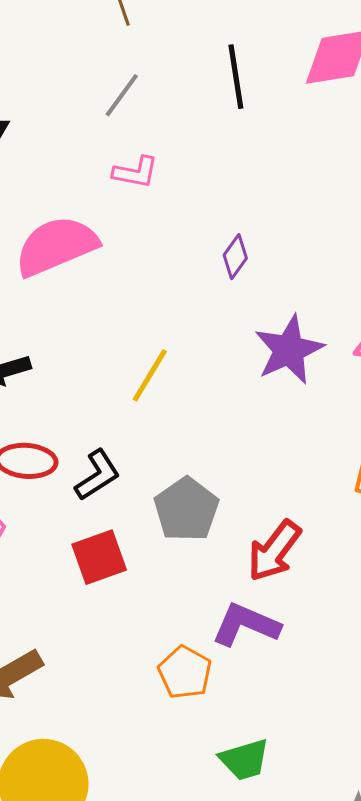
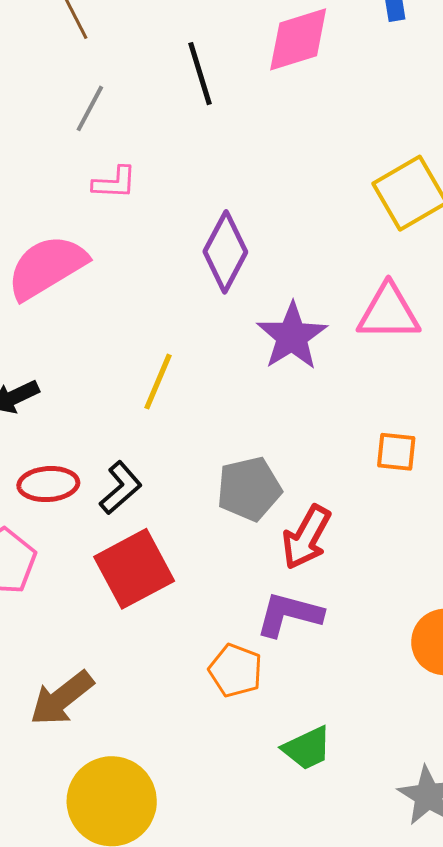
purple diamond: (235, 257) -> (225, 252), size x1.8
gray pentagon: (186, 509) -> (249, 489), moved, turned 30
red square: (99, 557) -> (134, 569), size x1.4

